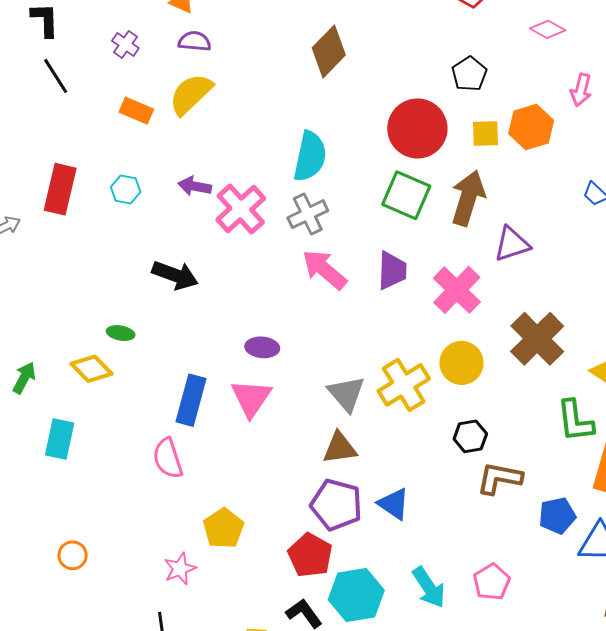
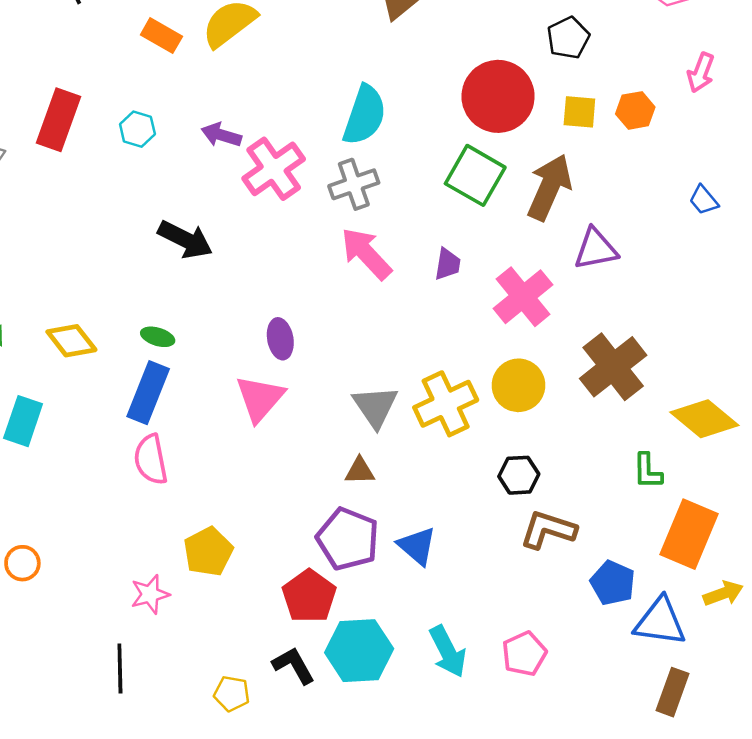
orange hexagon: (531, 127) -> (635, 110), size x0.7
purple trapezoid: (392, 270) -> (448, 264), size x0.7
green ellipse: (121, 333) -> (158, 337), moved
purple ellipse: (262, 347) -> (280, 339), turned 68
blue rectangle: (191, 400) -> (148, 393), moved
green L-shape: (575, 421) -> (647, 471), size x0.7
brown triangle: (340, 448) -> (360, 471), size x0.7
blue pentagon: (557, 516) -> (613, 583), turned 30

